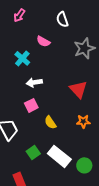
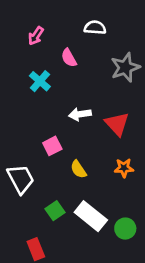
pink arrow: (19, 15) -> (36, 36), moved
white semicircle: (62, 19) -> (95, 28), turned 112
pink semicircle: (43, 41) -> (69, 58), turned 32
white arrow: (34, 82) -> (80, 114), moved

